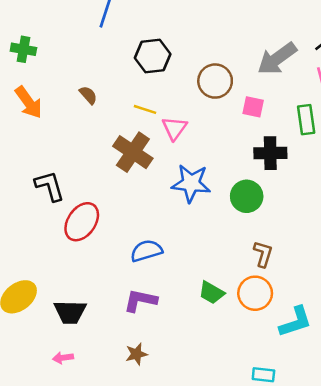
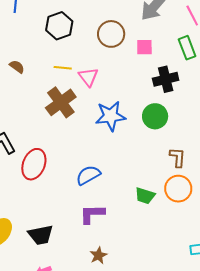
brown cross: (133, 152) -> (61, 102), turned 32

